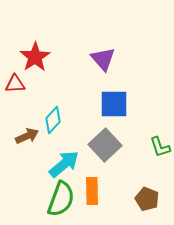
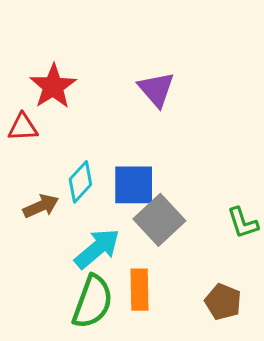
blue square: (114, 104) -> (134, 185), moved

